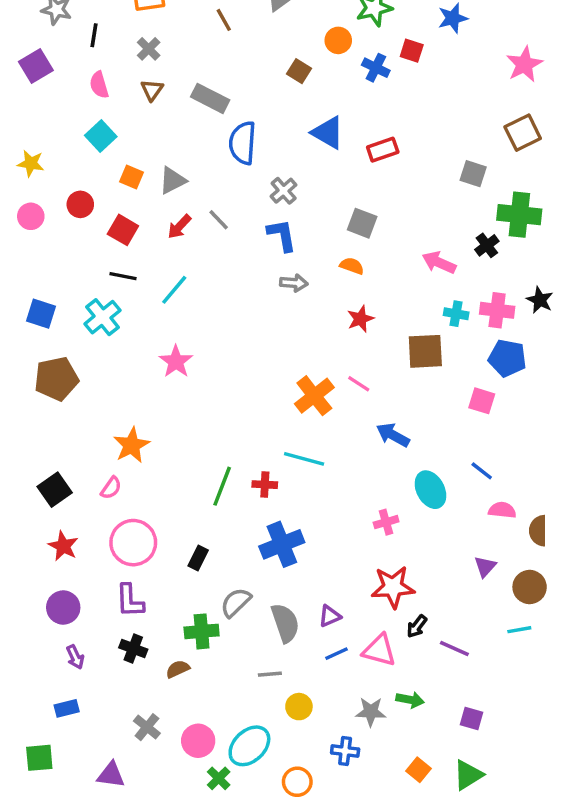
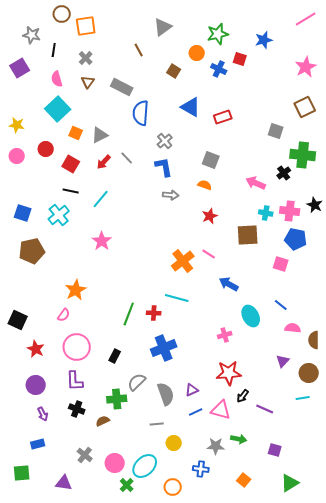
brown line: (224, 20) -> (139, 50), moved
cyan square: (101, 136) -> (58, 109), size x1.4
black square: (55, 490) -> (18, 320), moved, turned -30
green triangle: (468, 775) -> (290, 483), moved

